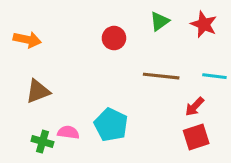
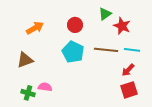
red star: (204, 24) -> (122, 26), moved
orange arrow: (27, 40) -> (35, 28), moved, turned -42
cyan line: (214, 76) -> (132, 50), moved
cyan pentagon: (111, 125) -> (73, 52), moved

